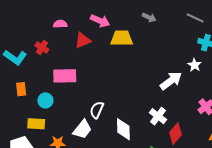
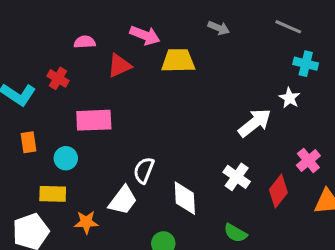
red diamond: (176, 134) -> (278, 191), moved

